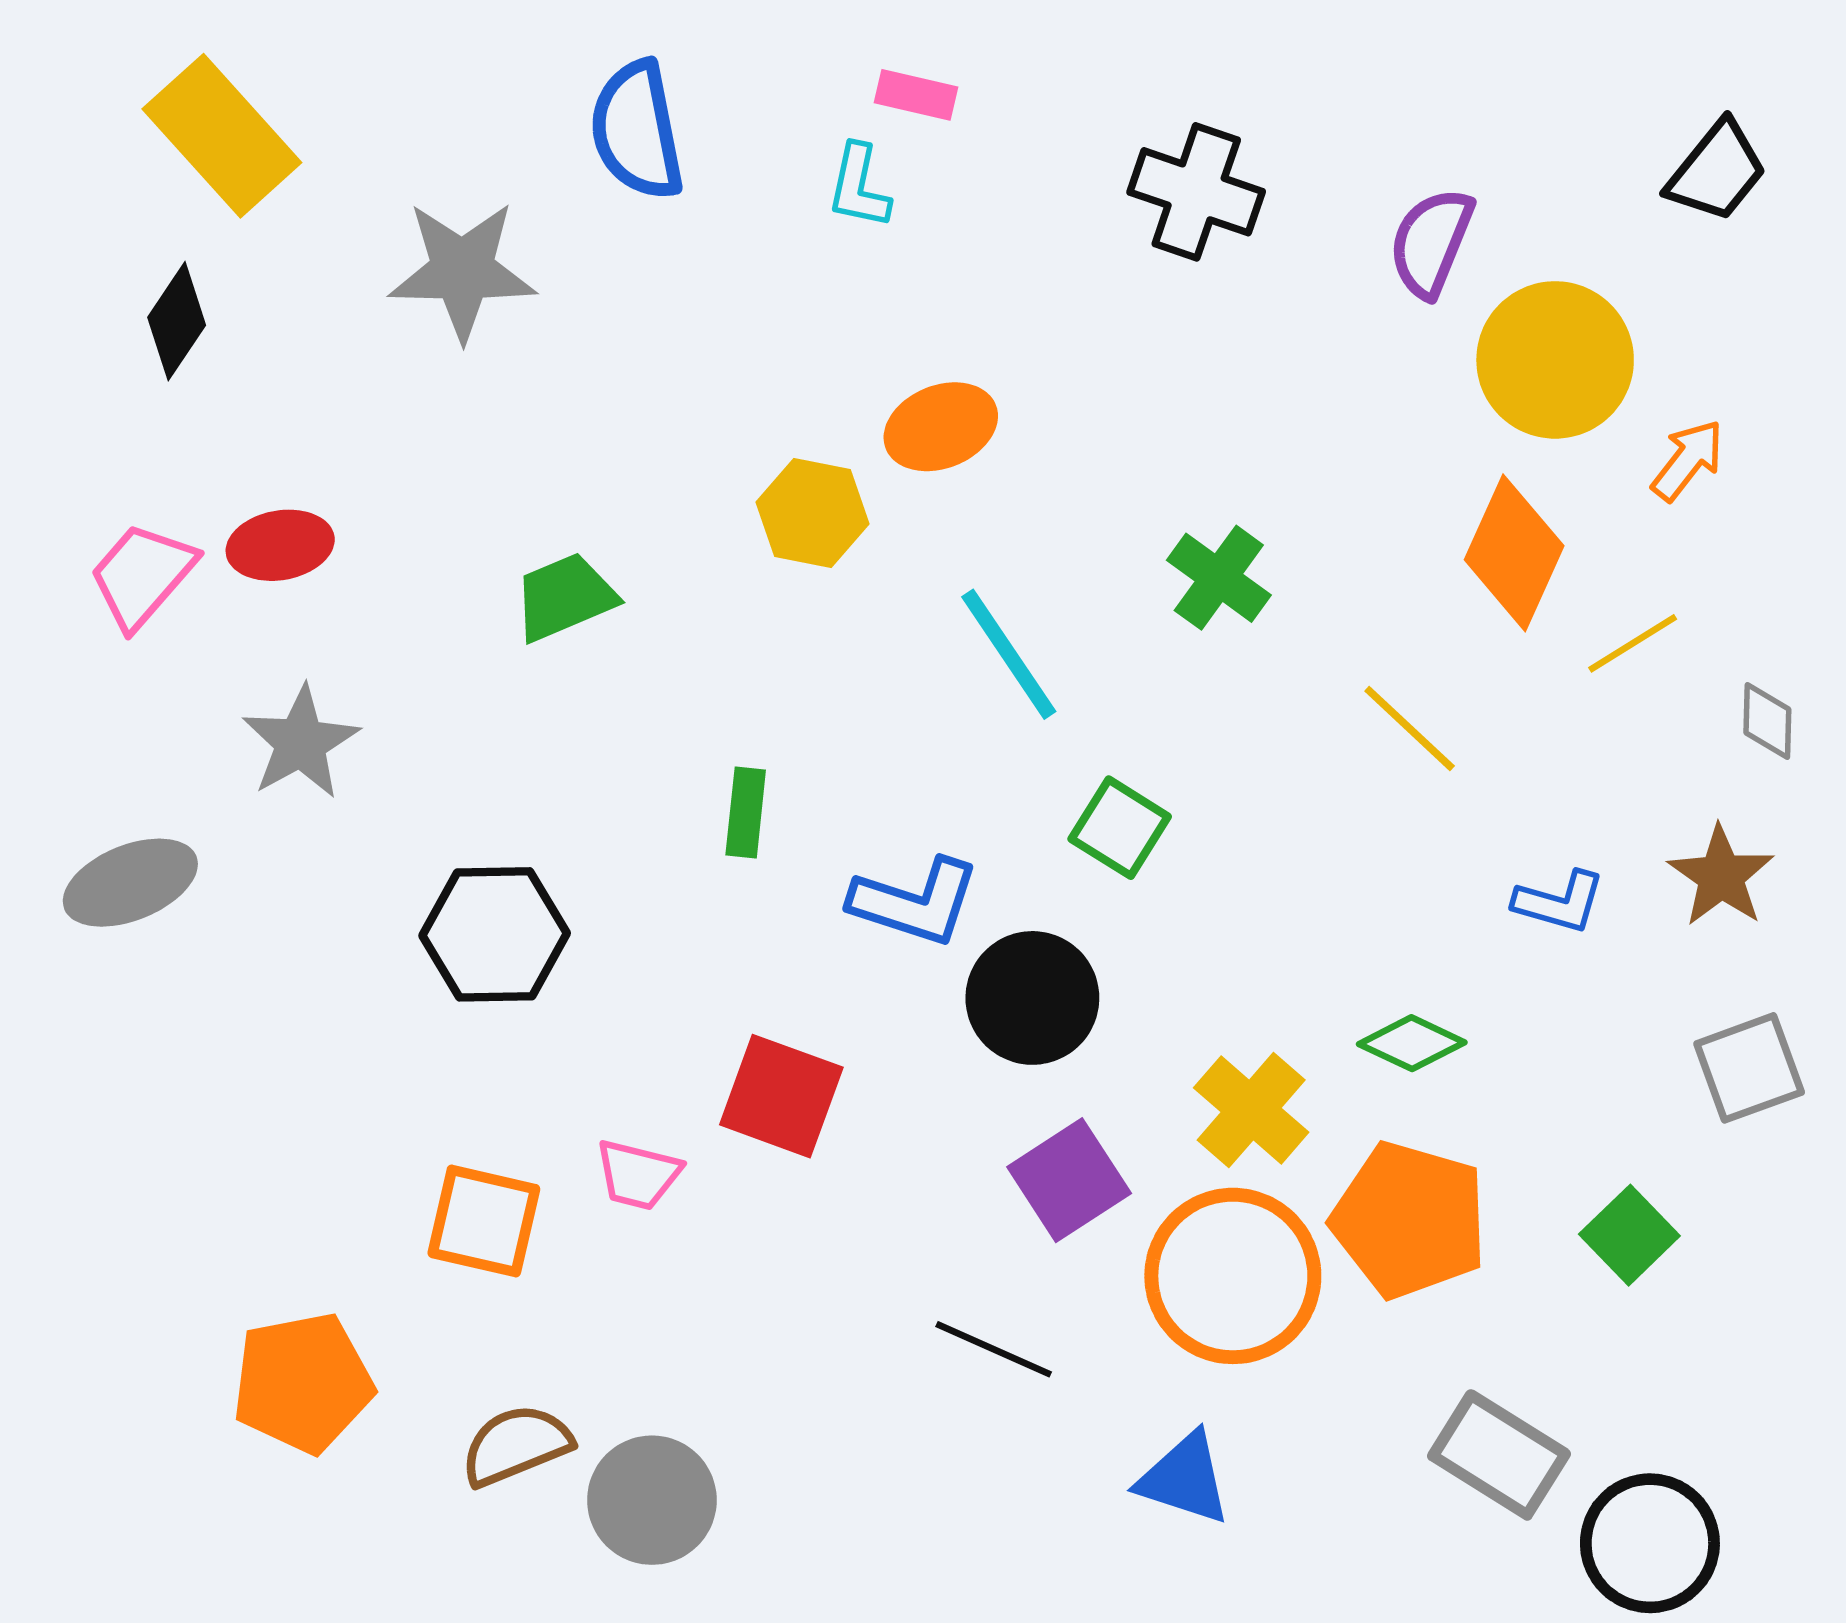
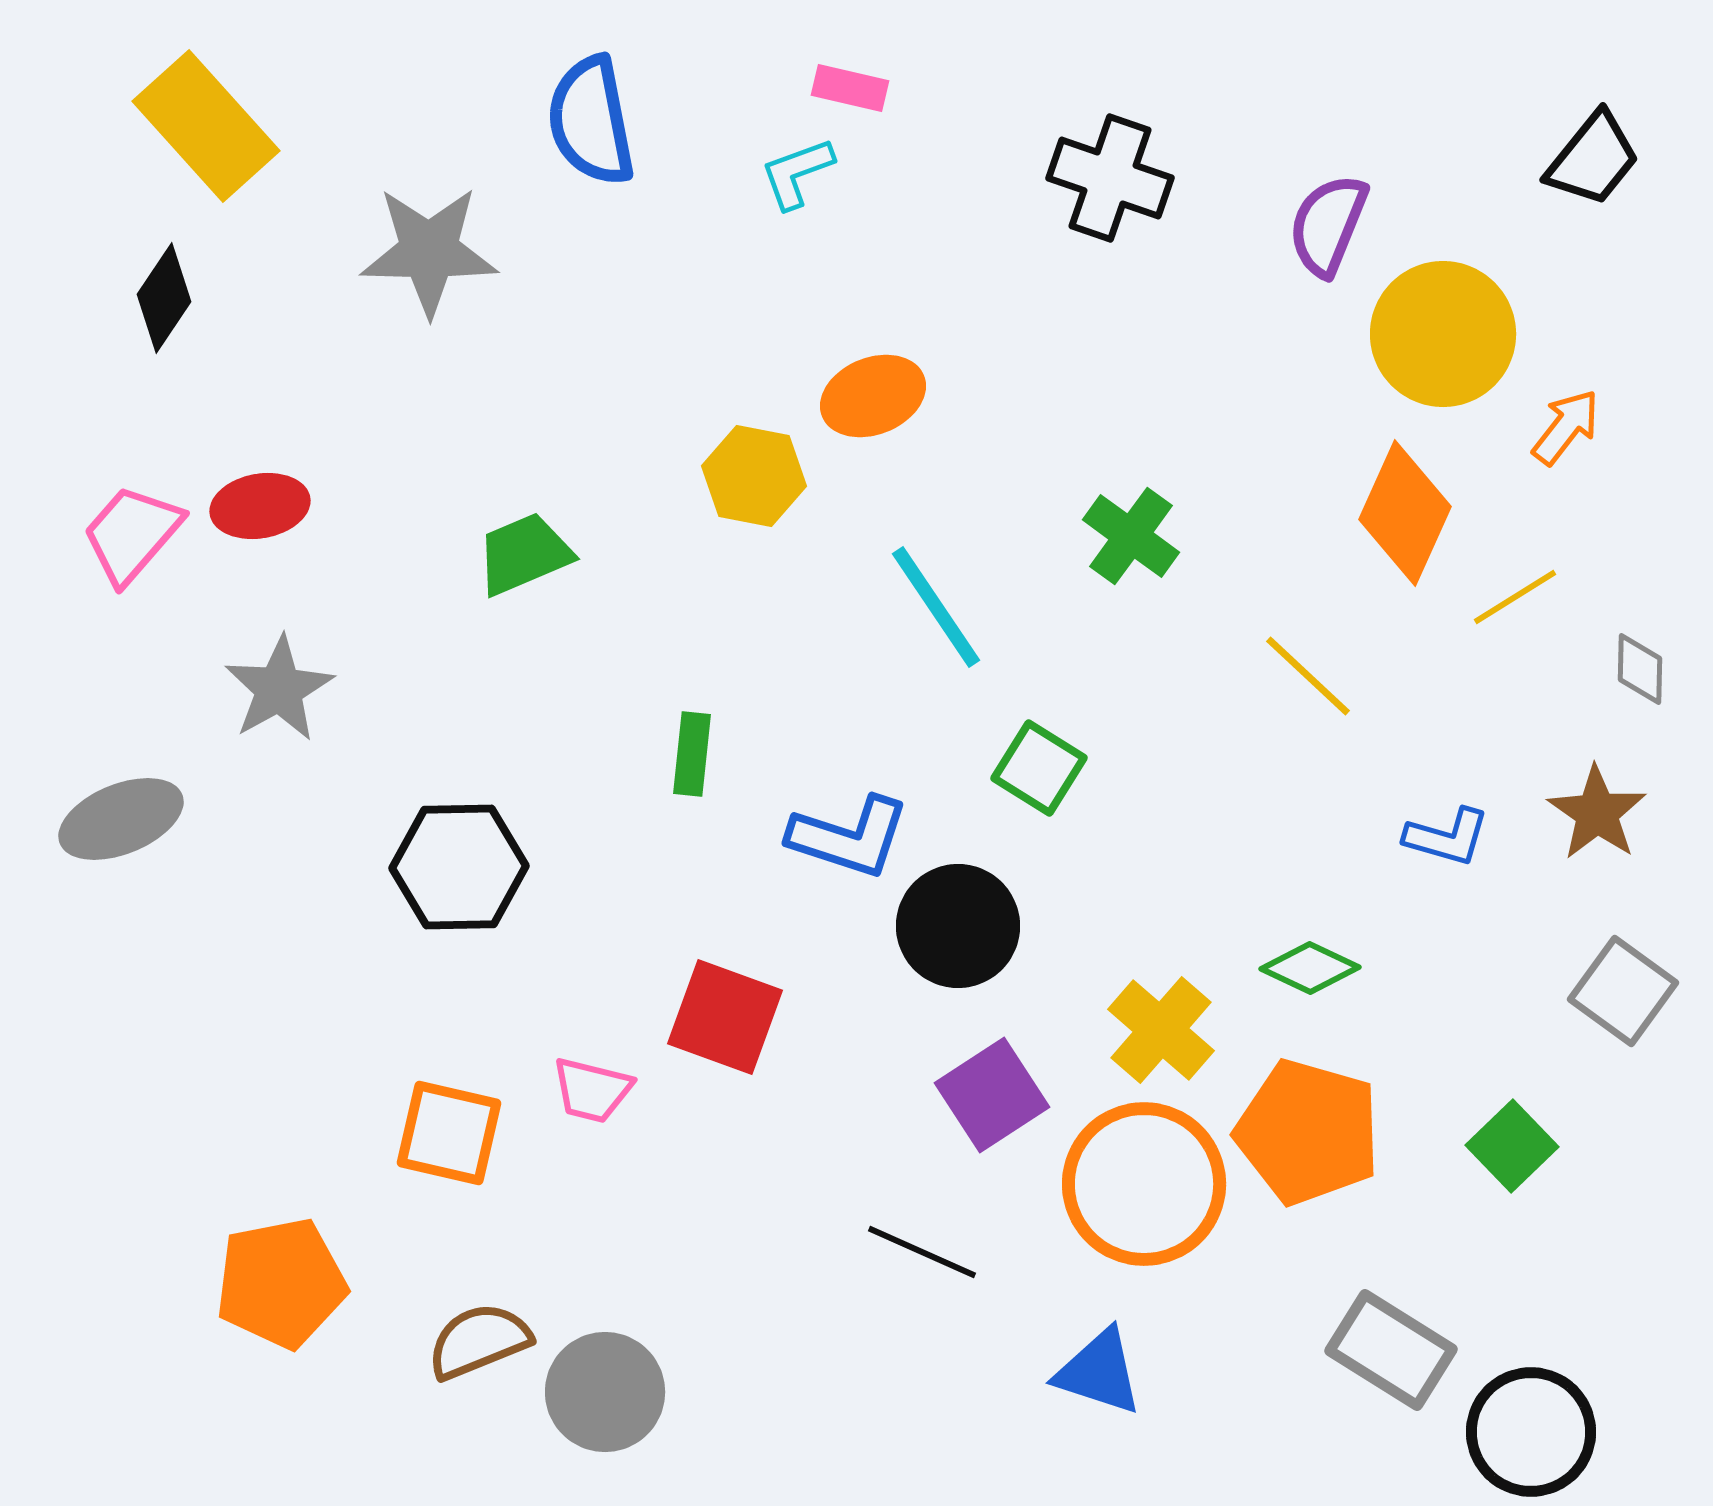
cyan L-shape: (859, 186) -> (797, 173), turned 58
gray square: (1749, 1068) -> (1623, 991), turned -34

